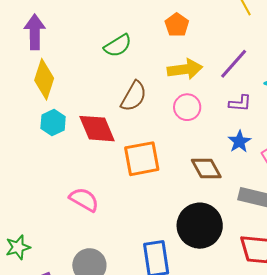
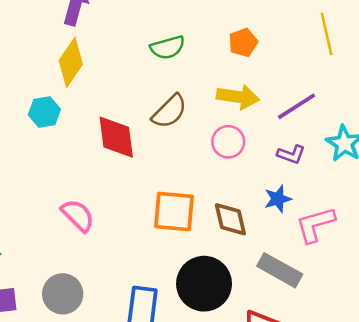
cyan hexagon: (53, 122) -> (44, 112), moved
orange square: (142, 159) -> (174, 211), moved

